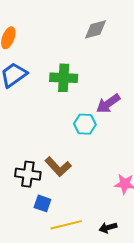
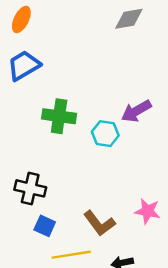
green cross: (64, 78) -> (59, 116), moved
brown L-shape: (58, 167) -> (99, 223), moved

